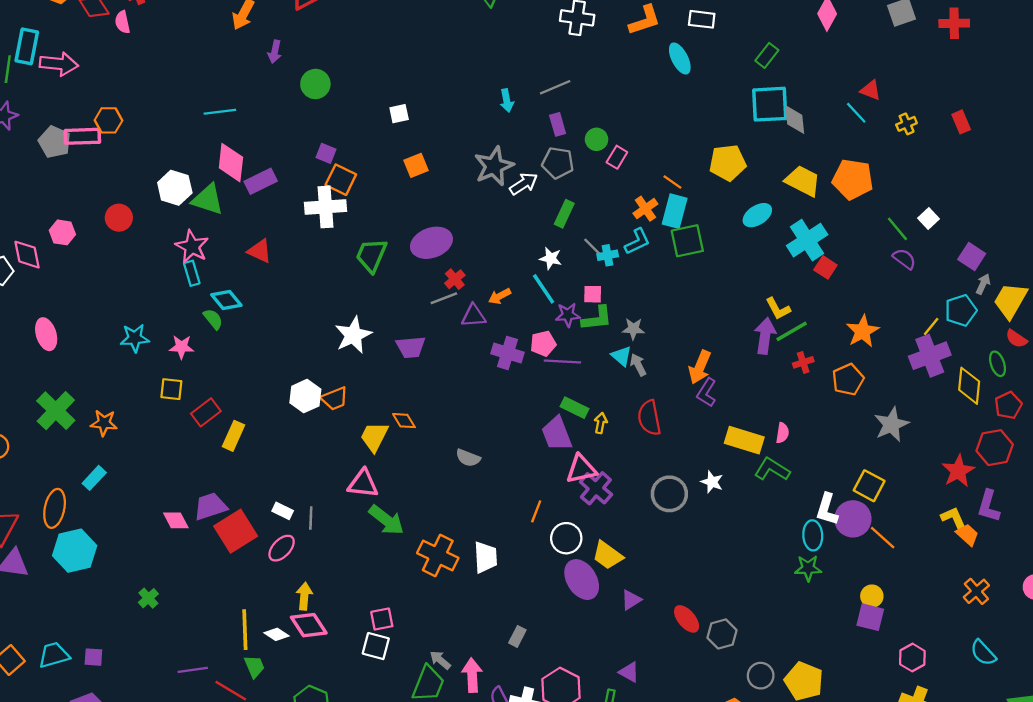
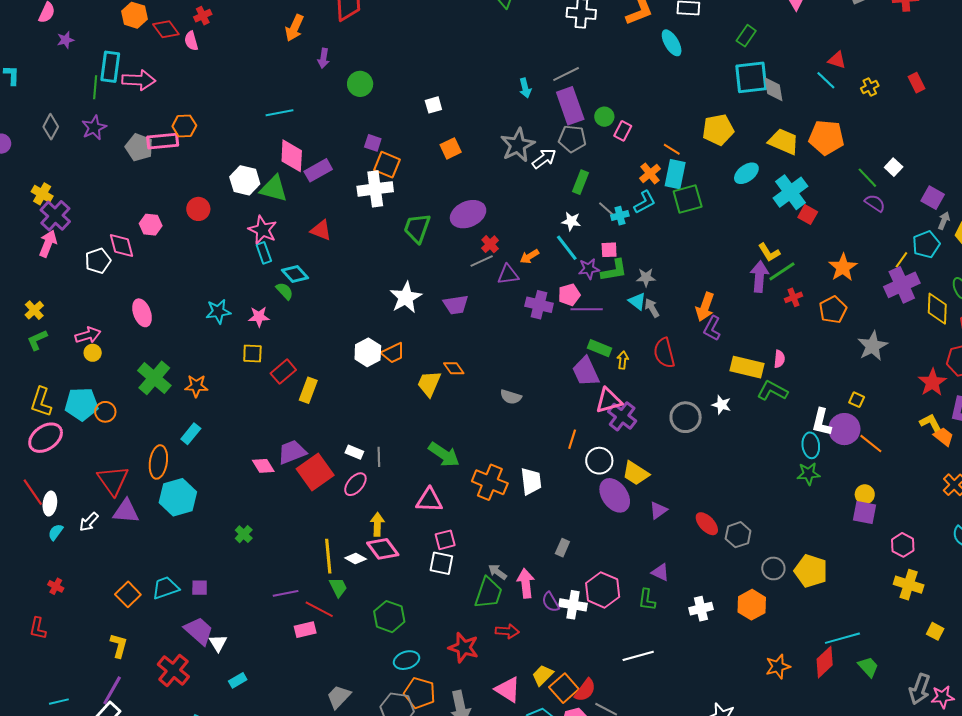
purple rectangle: (558, 124) -> (570, 106), size x1.8
pink triangle: (363, 484) -> (429, 500), moved
yellow square: (869, 486) -> (857, 400), size x0.6

